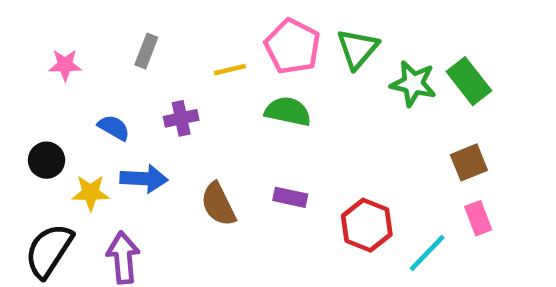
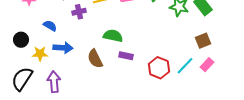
green semicircle: (288, 111) -> (113, 36), moved
purple cross: (181, 118) -> (79, 12), moved
pink rectangle: (478, 218) -> (207, 65), turned 64
cyan line: (427, 253) -> (185, 66), moved

